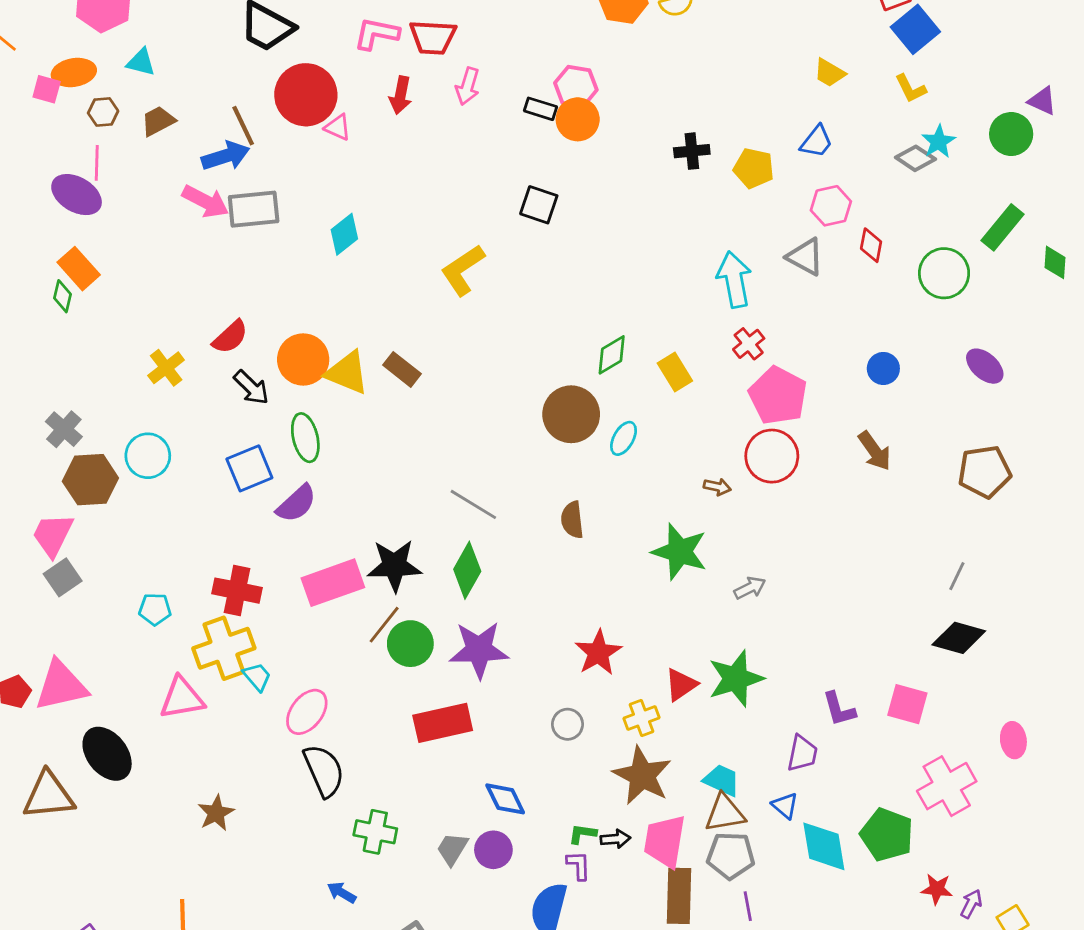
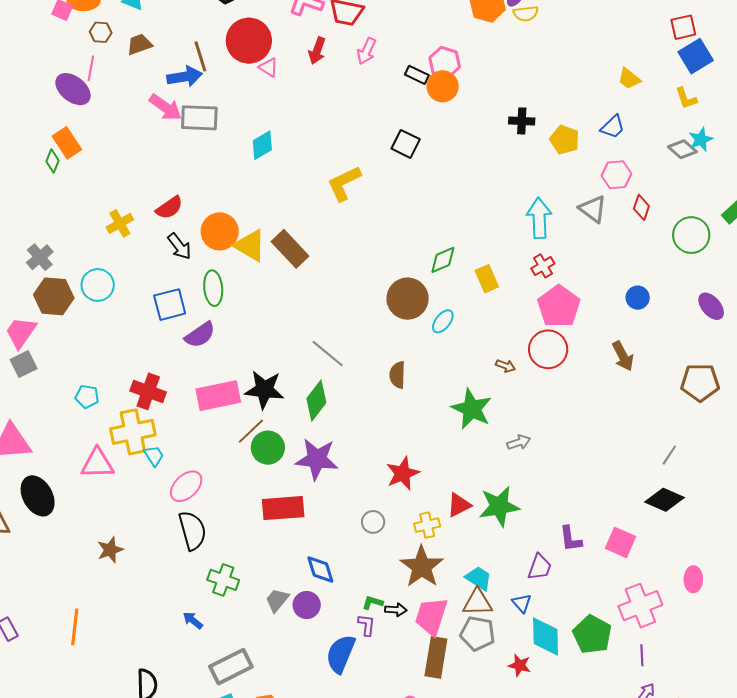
brown rectangle: (402, 369) -> (290, 249), size x1.4
red star: (937, 889) -> (520, 665), moved
purple line: (748, 906) -> (642, 655), moved

